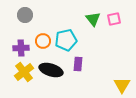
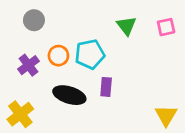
pink square: (114, 19) -> (166, 27), moved
purple cross: (21, 48) -> (29, 65), turned -35
yellow cross: (24, 72) -> (20, 114), moved

